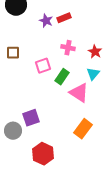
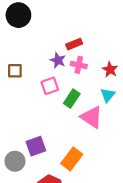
red rectangle: (64, 18) -> (74, 44), moved
purple star: (46, 21) -> (58, 60), moved
orange rectangle: (83, 129) -> (72, 159), moved

